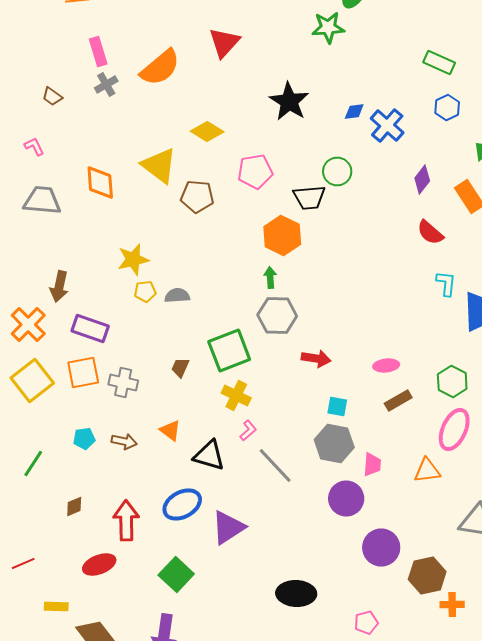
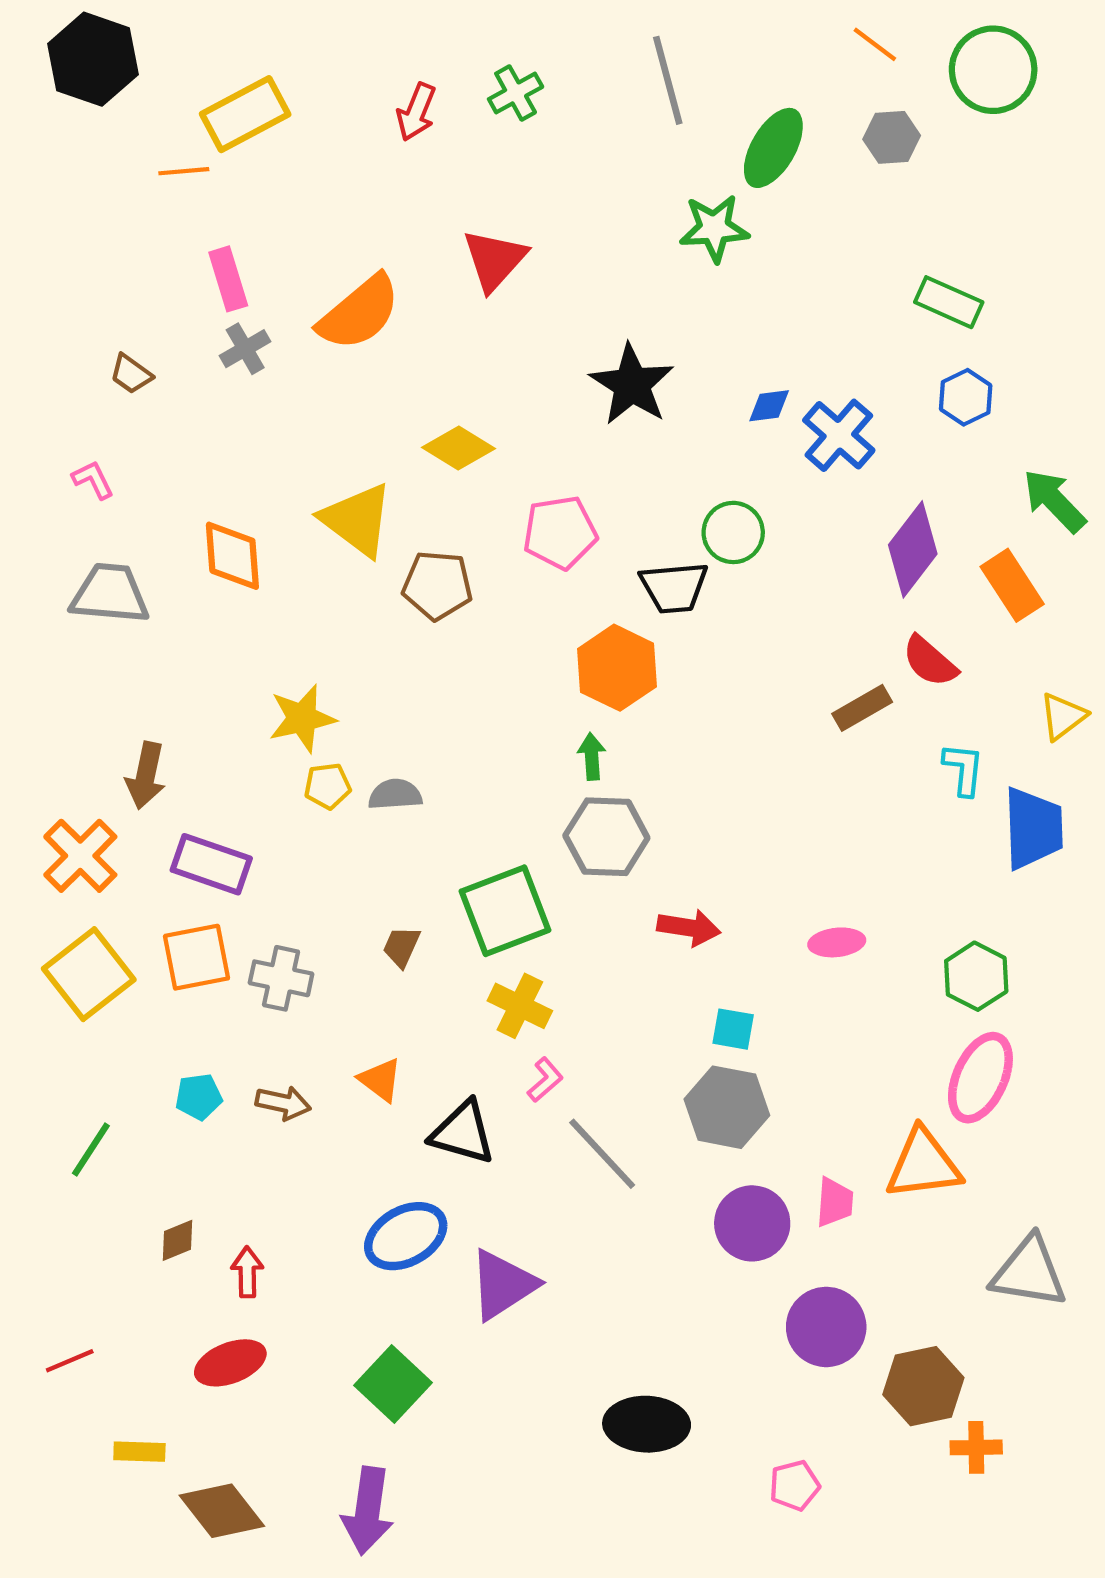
purple diamond: (422, 180) -> (913, 549), size x1.5
brown rectangle: (398, 400) -> (862, 708), moved
pink trapezoid: (372, 464) -> (835, 1202), moved
orange triangle: (427, 470) -> (923, 1164), size x1.4
red arrow: (126, 520) -> (247, 1272), moved, size x0.6

